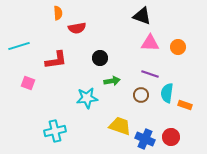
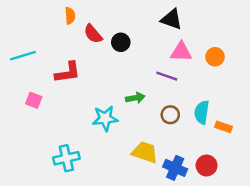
red semicircle: (77, 28) -> (93, 34), turned 60
black circle: (100, 58) -> (121, 42), moved
purple line: (150, 74) -> (167, 76), moved

